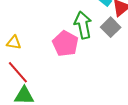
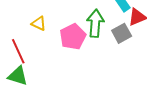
yellow triangle: (14, 43) -> (39, 23), moved

